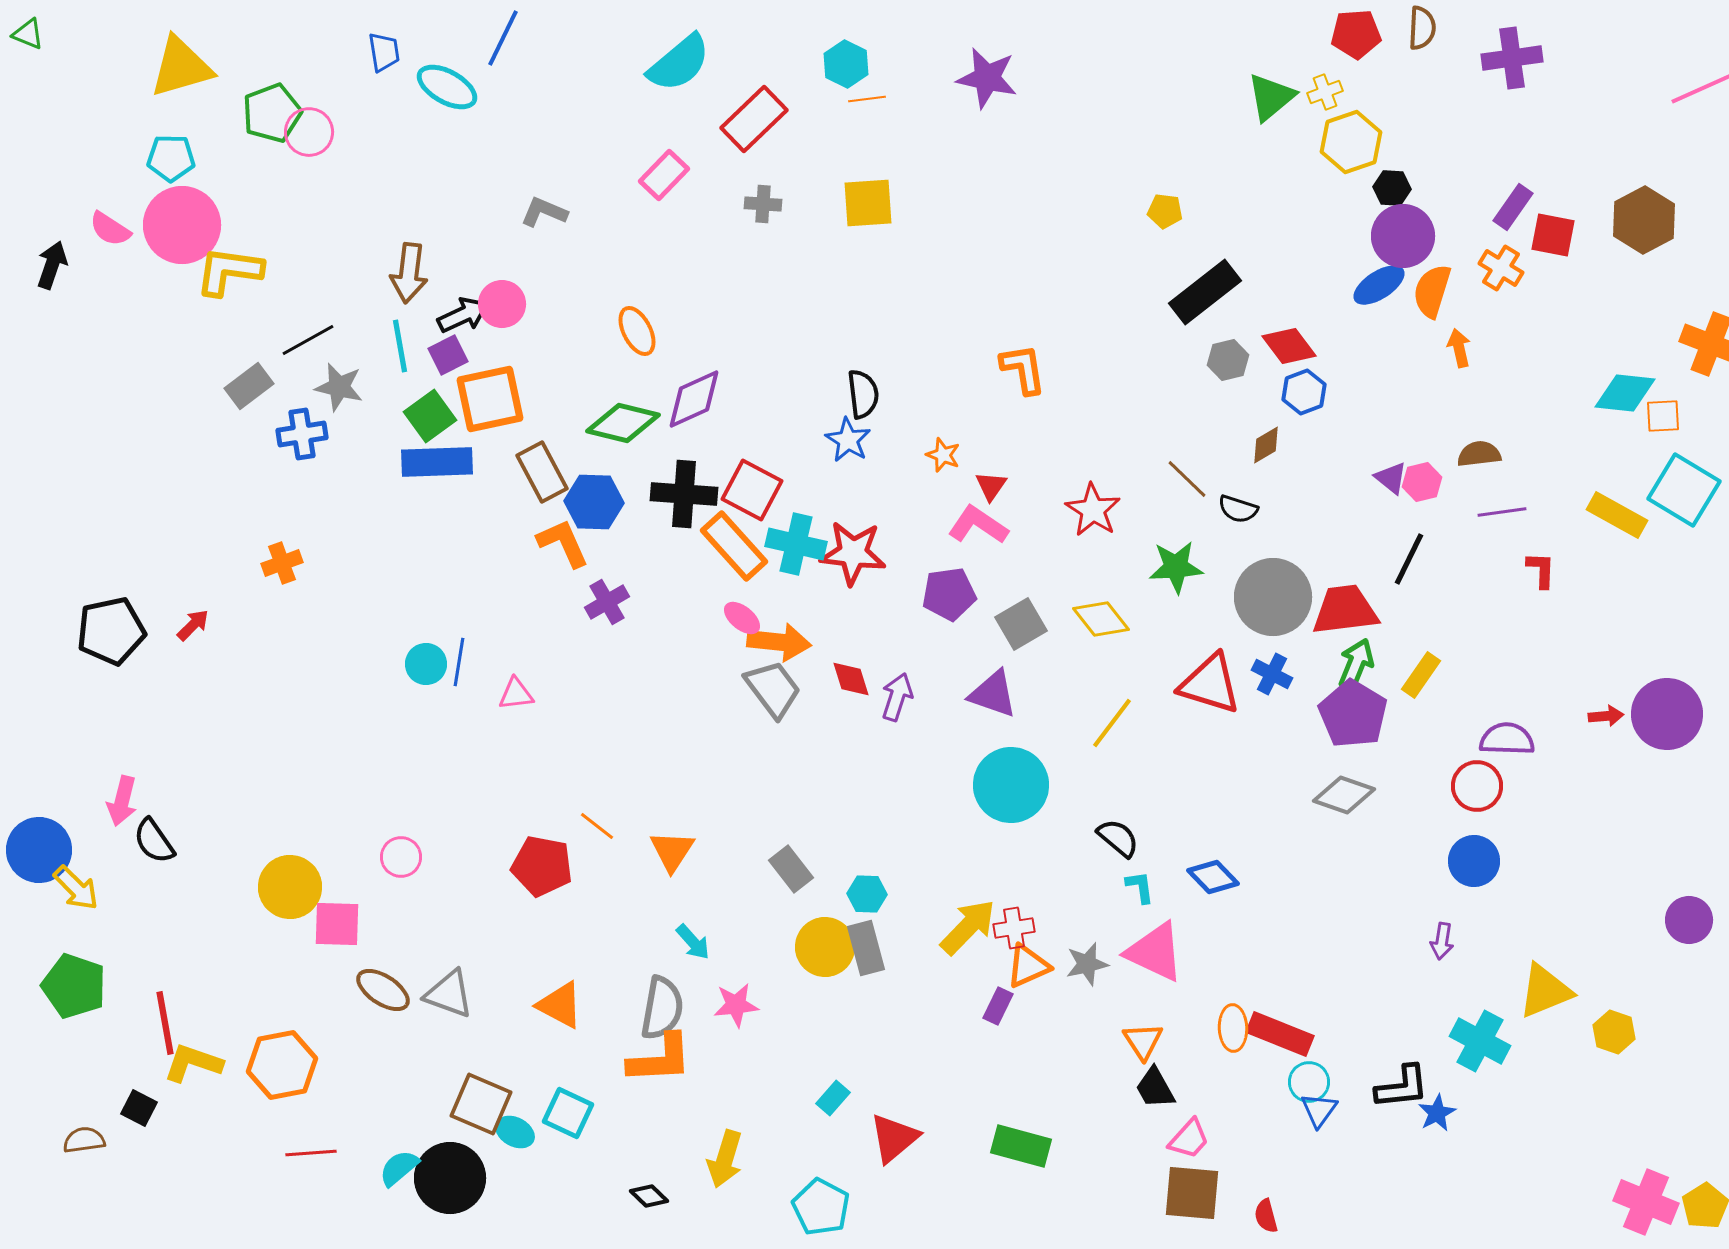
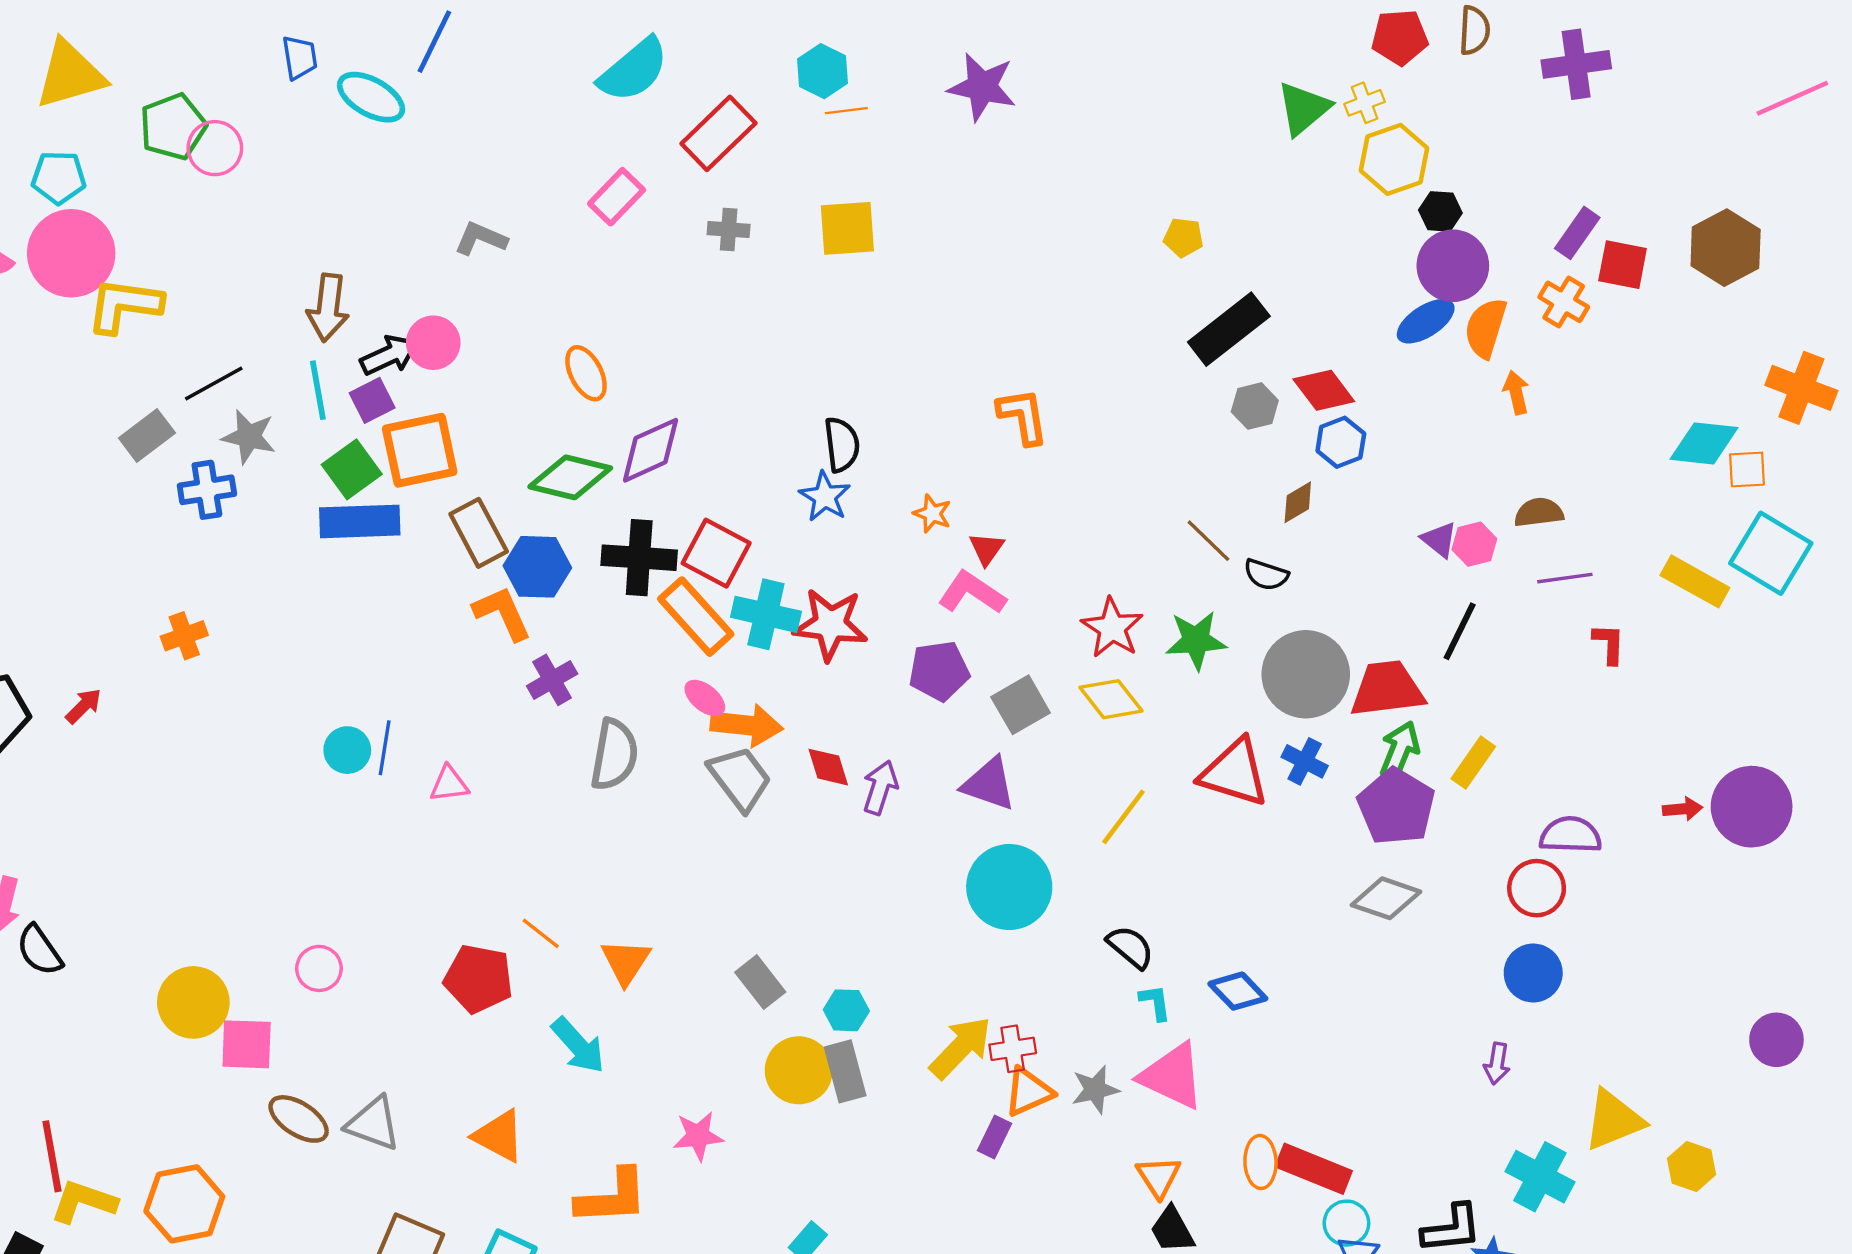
red star: (1093, 510) -> (1112, 628), moved
cyan arrow: (693, 942) -> (578, 1045), moved, size x1.4
gray semicircle: (662, 1008) -> (614, 755), moved

